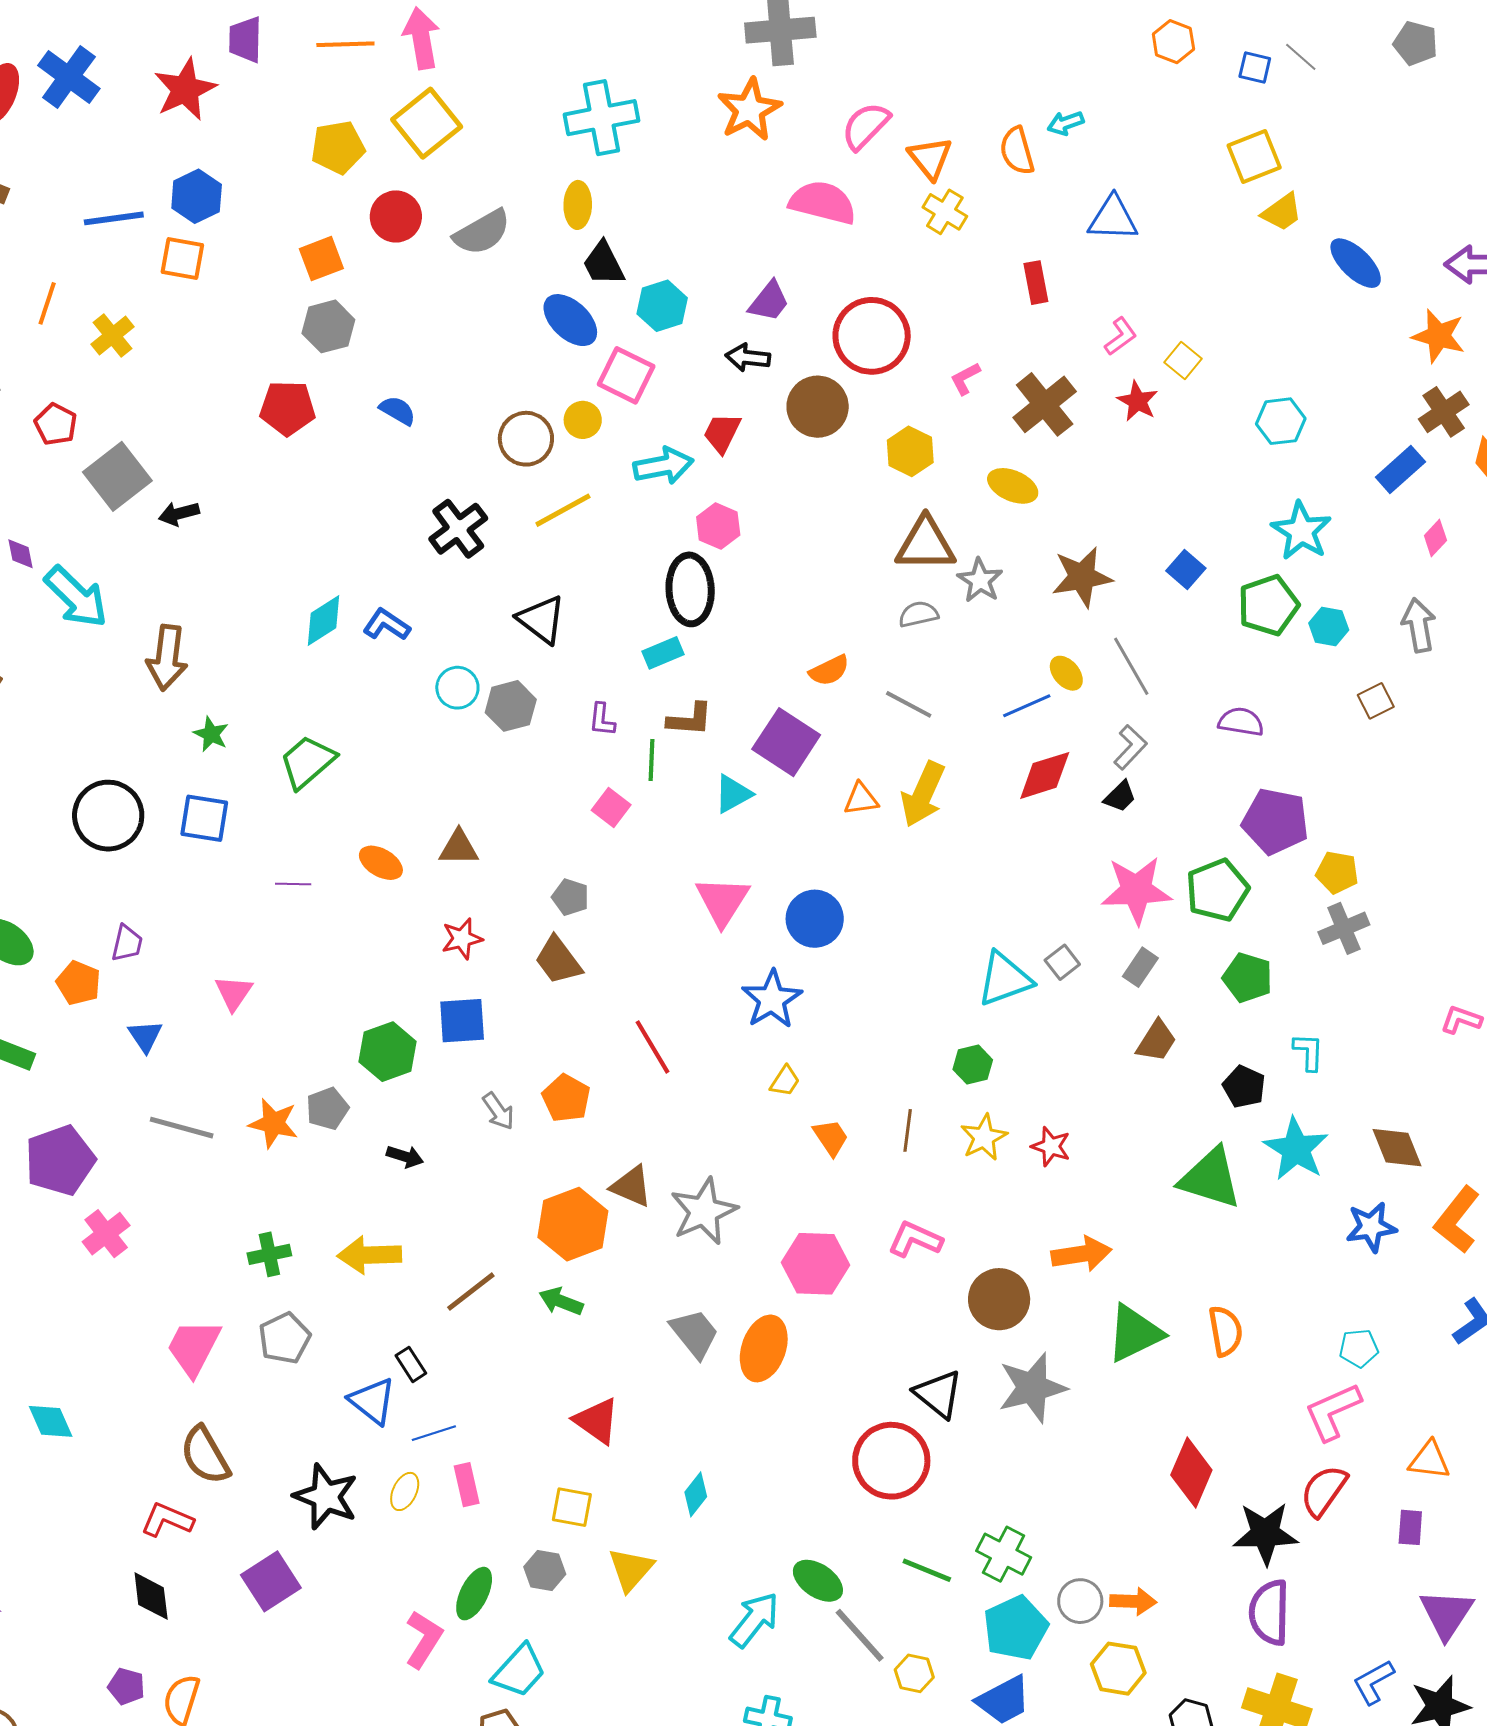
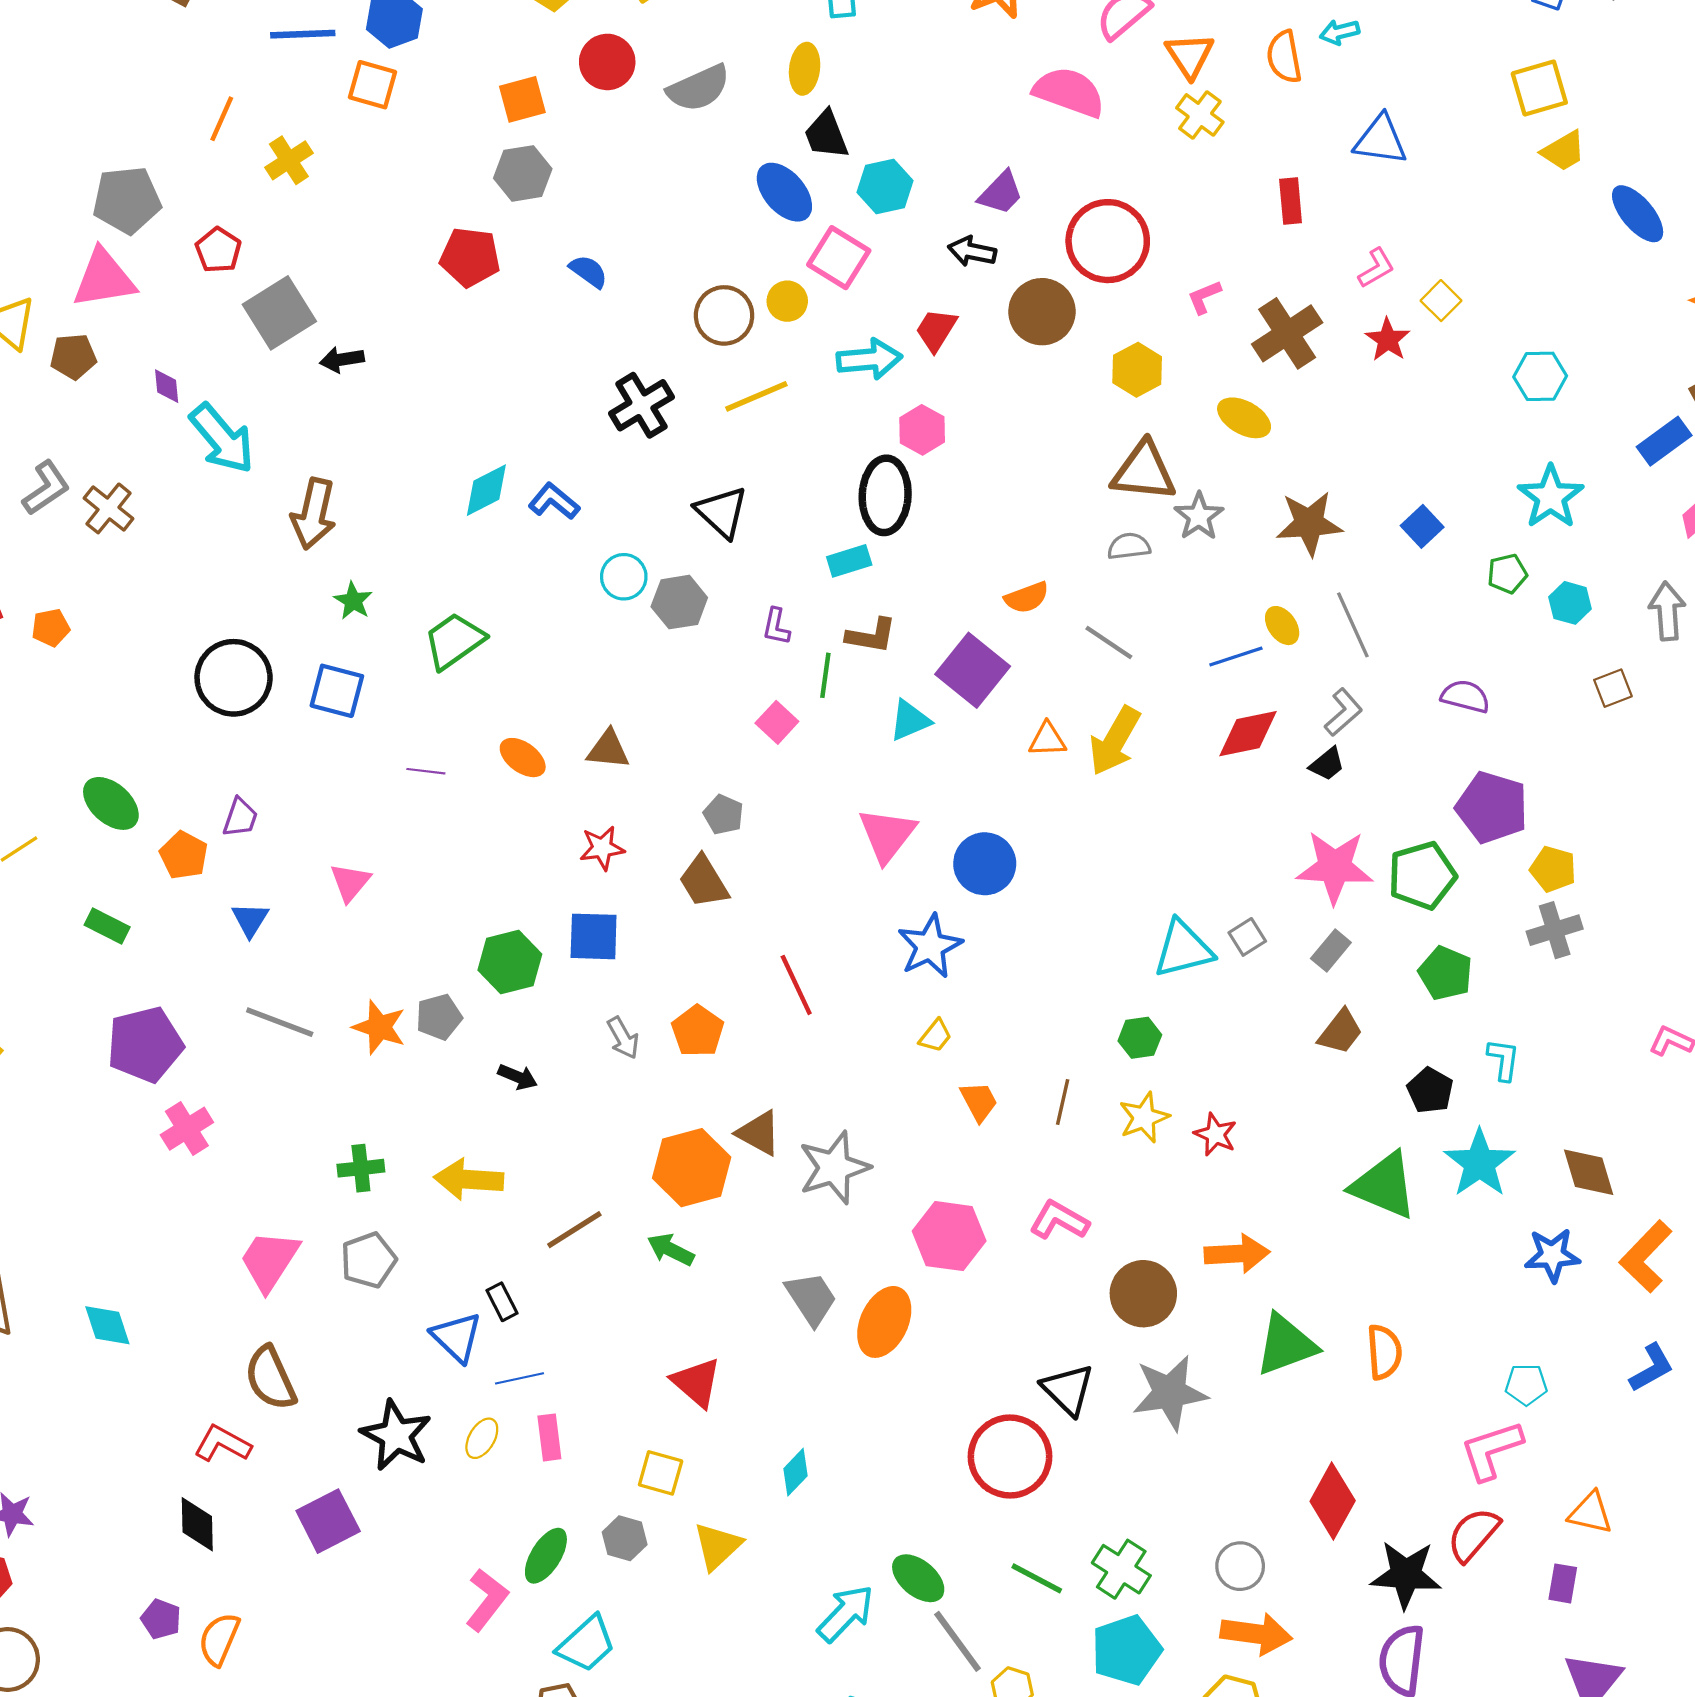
green pentagon: (1268, 605) -> (1507, 574), size x0.6
gray circle: (1080, 1601) -> (1240, 1566), moved
orange arrow: (1133, 1601) -> (1256, 1634), size x1.4

